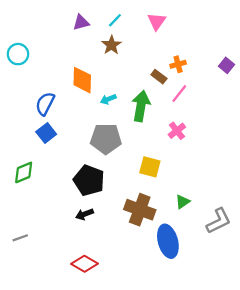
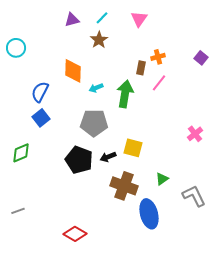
brown rectangle: (159, 77) -> (141, 68), turned 64
pink cross: (177, 131) -> (195, 134), moved
black arrow: (84, 214) -> (108, 157), moved
gray L-shape: (219, 221) -> (194, 196), turned -90

